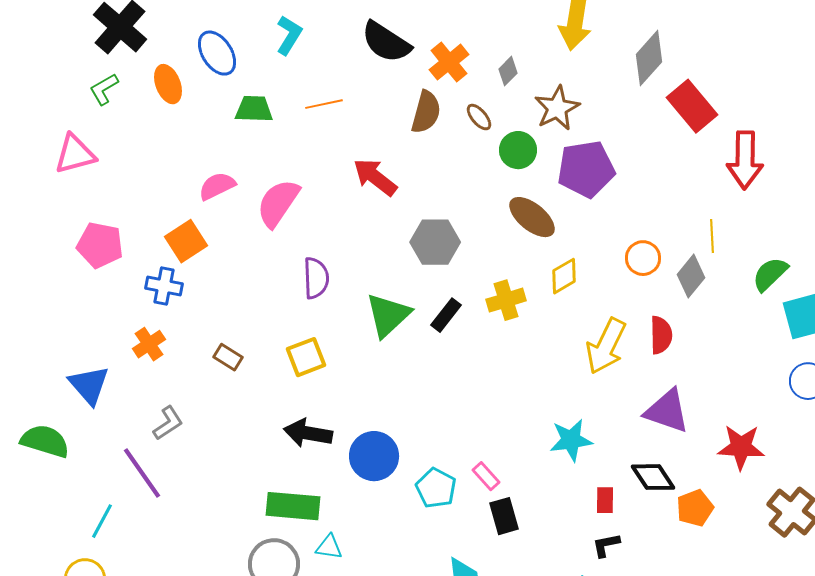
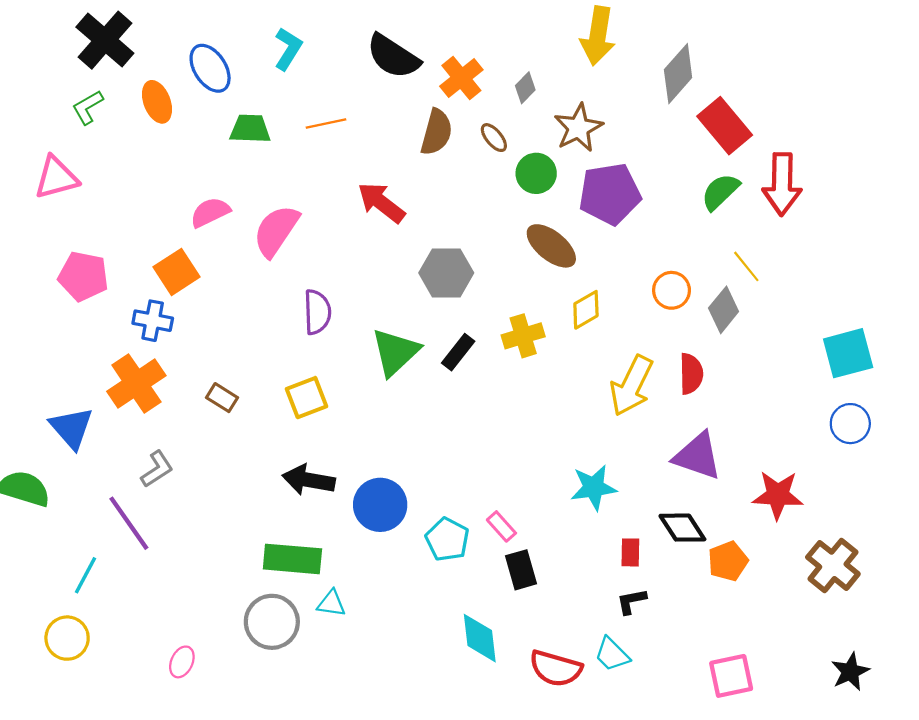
yellow line: (712, 236) -> (746, 266), turned -36
green semicircle: (770, 274) -> (720, 192), moved
orange cross: (149, 344) -> (136, 383), size x1.6

